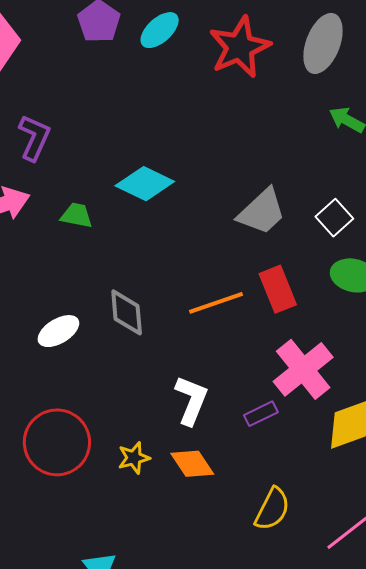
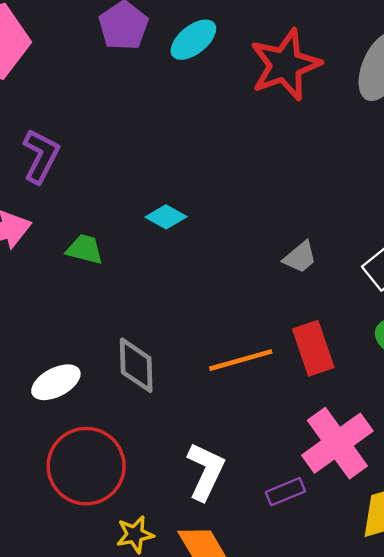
cyan diamond: (145, 184) -> (166, 217), size x0.6
gray trapezoid: (262, 212) -> (300, 257), size x0.6
red circle: (57, 442) -> (86, 466), moved

